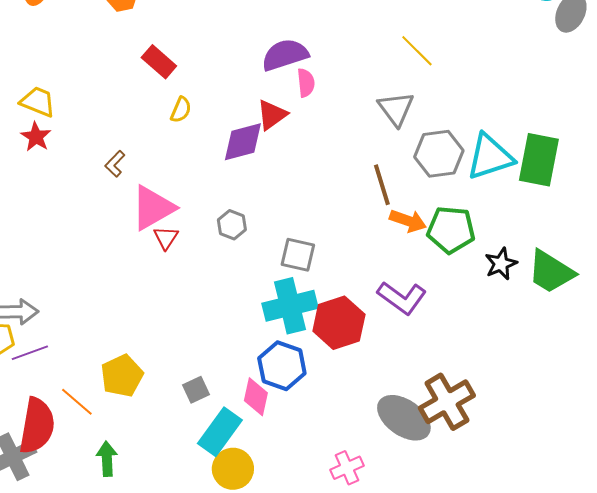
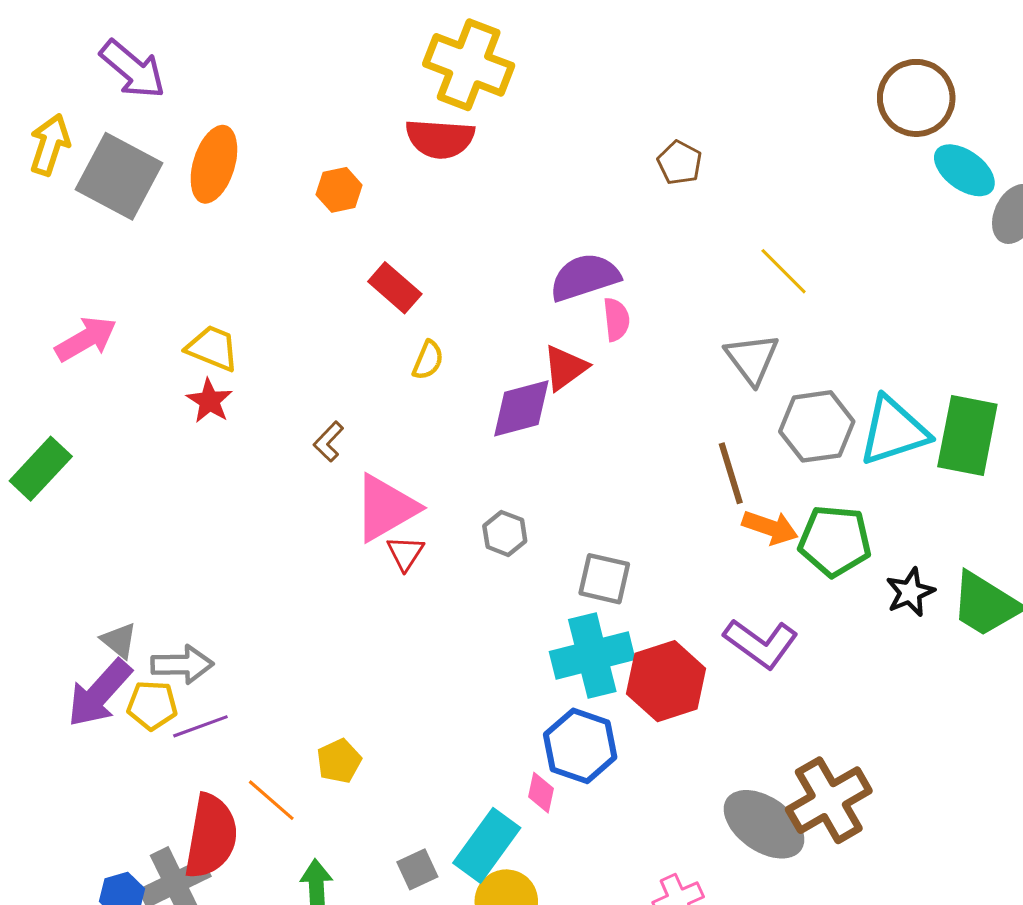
yellow pentagon: (122, 376) -> (339, 761), size x0.7
gray square: (196, 390) -> (417, 869), moved
pink diamond: (256, 397) -> (541, 793), size x0.7

